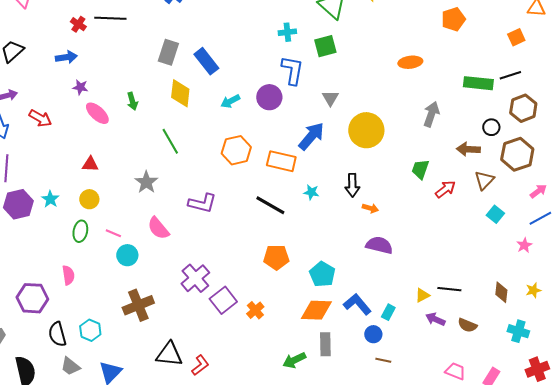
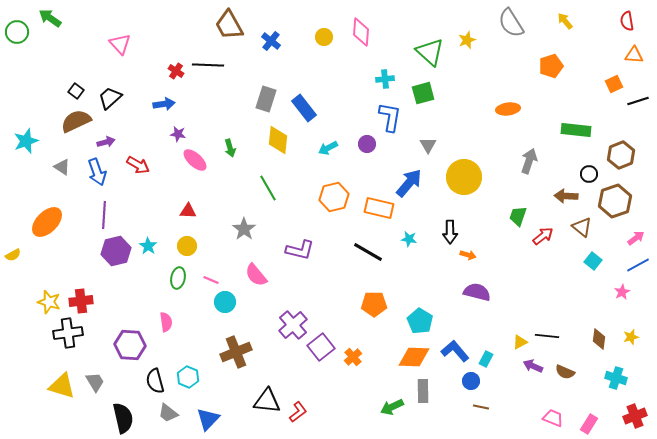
black line: (510, 75) -> (638, 101), moved
purple circle: (269, 97) -> (367, 144), size x0.7
brown triangle: (484, 180) -> (582, 227), turned -35

